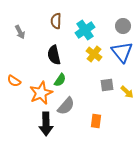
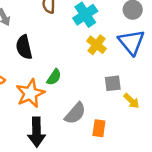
black semicircle: (54, 55) -> (24, 47), moved
yellow arrow: (127, 92) -> (131, 101), moved
gray semicircle: (66, 106) -> (75, 113), moved

